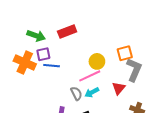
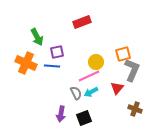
red rectangle: (67, 32) -> (82, 22), moved
green arrow: (36, 36) -> (37, 37), turned 42
purple square: (43, 54) -> (57, 52), moved

